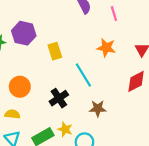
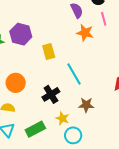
orange star: (106, 48) -> (85, 33), moved
yellow star: (65, 129) -> (62, 118), moved

